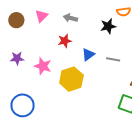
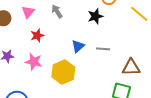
gray arrow: (70, 18) -> (57, 11), turned 48
red star: (65, 41) -> (37, 35), moved

